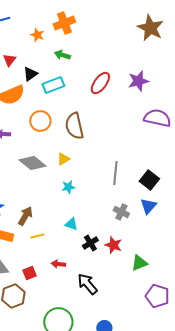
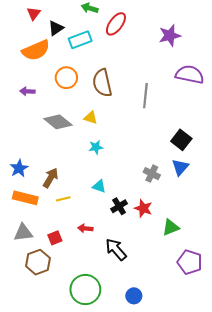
red ellipse: (100, 83) -> (116, 24), moved
yellow triangle: (63, 159) -> (91, 118), turned 48
gray line: (115, 173) -> (145, 96), moved

